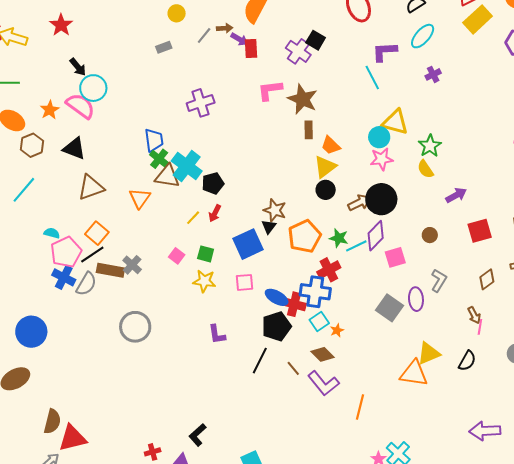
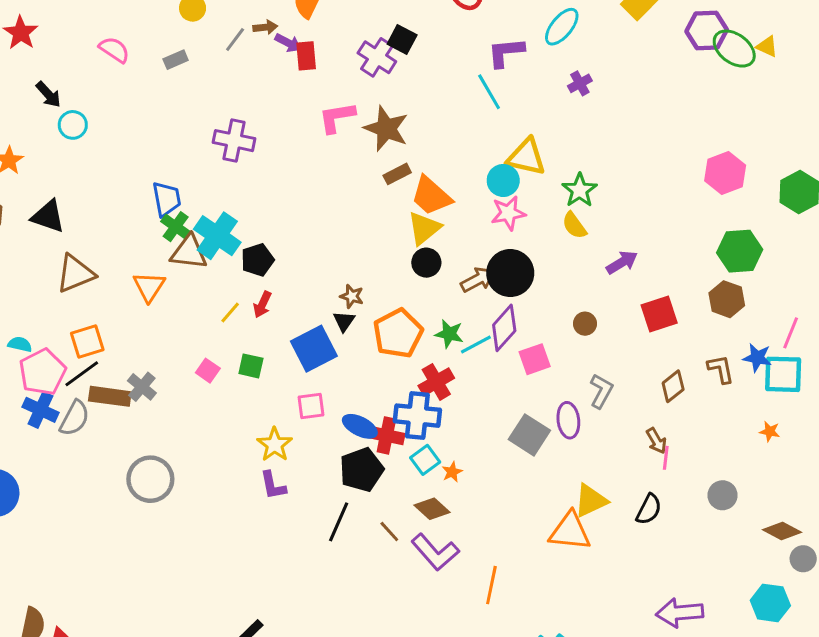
cyan circle: (93, 88) -> (73, 125), size x0.7
purple cross: (201, 103) -> (234, 141), turned 32
pink semicircle: (80, 106) -> (114, 50), moved, size x0.7
brown rectangle: (309, 130) -> (397, 174), turned 66
orange trapezoid: (331, 145) -> (431, 196), size x1.4
brown star: (275, 210) -> (352, 296), size x0.7
orange square: (97, 233) -> (87, 342), turned 35
yellow star: (204, 281) -> (275, 445), moved, turned 30

